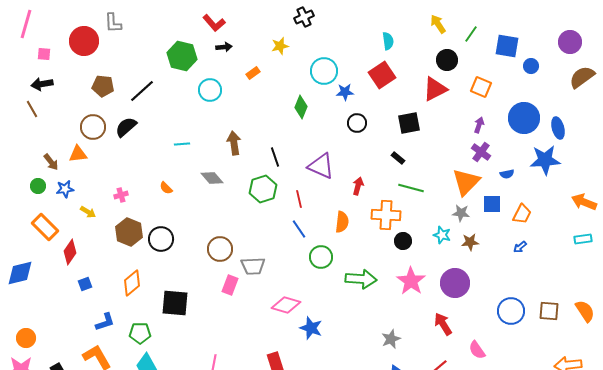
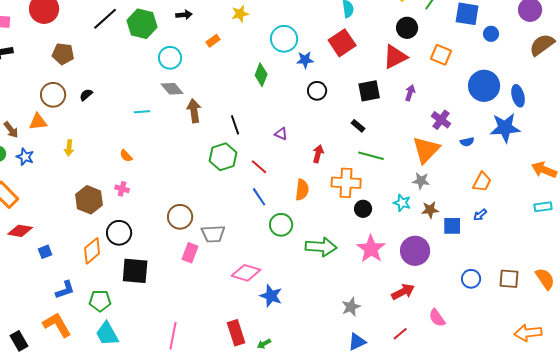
black line: (142, 91) -> (105, 19), moved
purple arrow: (479, 125) -> (410, 93), moved
black semicircle: (126, 127) -> (86, 95), size x0.6
purple triangle: (321, 166) -> (281, 134), size x0.5
gray diamond: (212, 178) -> (172, 89), moved
blue star: (65, 189) -> (25, 157), turned 30
pink cross: (121, 195) -> (122, 189), moved, turned 32
red line: (299, 199) -> (259, 167), turned -36
blue square: (492, 204) -> (452, 226), moved
yellow arrow: (88, 212) -> (69, 148), moved, turned 63
black circle: (161, 239) -> (119, 233), moved
red diamond: (70, 252) -> (20, 231), moved, turned 65
blue circle: (511, 311) -> (471, 279), size x0.7
red arrow: (443, 324) -> (403, 292), turned 95

